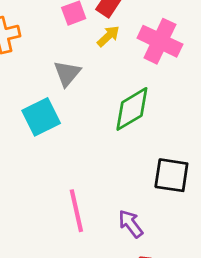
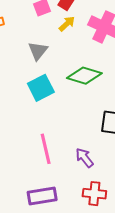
green diamond: (132, 109) -> (84, 76), turned 48
cyan square: (41, 117) -> (41, 88), moved

